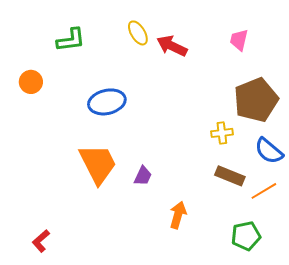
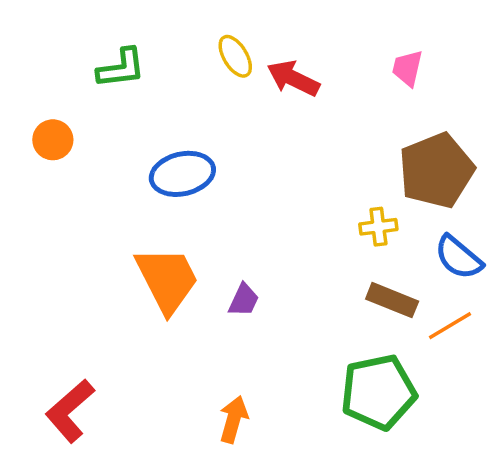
orange arrow: (178, 215) -> (234, 419), moved
green pentagon: (246, 236) -> (378, 392), moved, size x1.5
red L-shape: (41, 241) -> (70, 411), size x1.6

